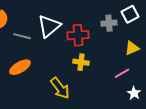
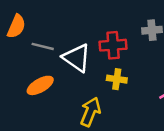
white triangle: (49, 26) -> (77, 58), moved, turned -45
yellow arrow: (60, 88) -> (90, 112), turned -120

